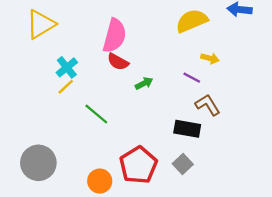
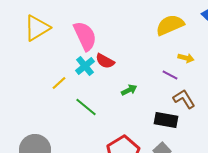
pink semicircle: (114, 36) -> (85, 36), moved, turned -40
cyan cross: (67, 67) -> (85, 66), moved
green arrow: (144, 83) -> (129, 90), moved

